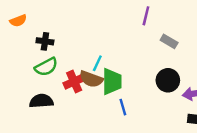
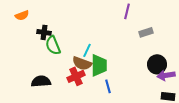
gray rectangle: (169, 41) -> (146, 32), turned -48
green semicircle: (46, 67) -> (53, 45), moved, turned 96
black circle: (168, 80) -> (157, 64), moved
red cross: (74, 82) -> (76, 76), moved

